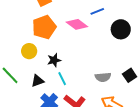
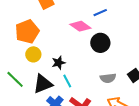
orange pentagon: (44, 27) -> (27, 31), moved
black circle: (121, 29) -> (100, 43), moved
black triangle: (38, 81) -> (43, 84), size x1.5

